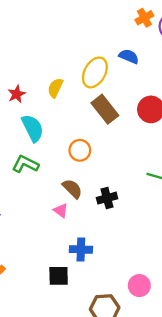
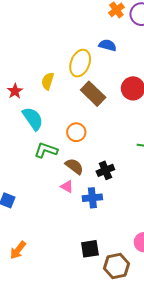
green L-shape: (25, 164) -> (46, 150), moved
blue cross: (81, 249) -> (92, 198), moved
black square: (59, 276) -> (90, 249), moved

